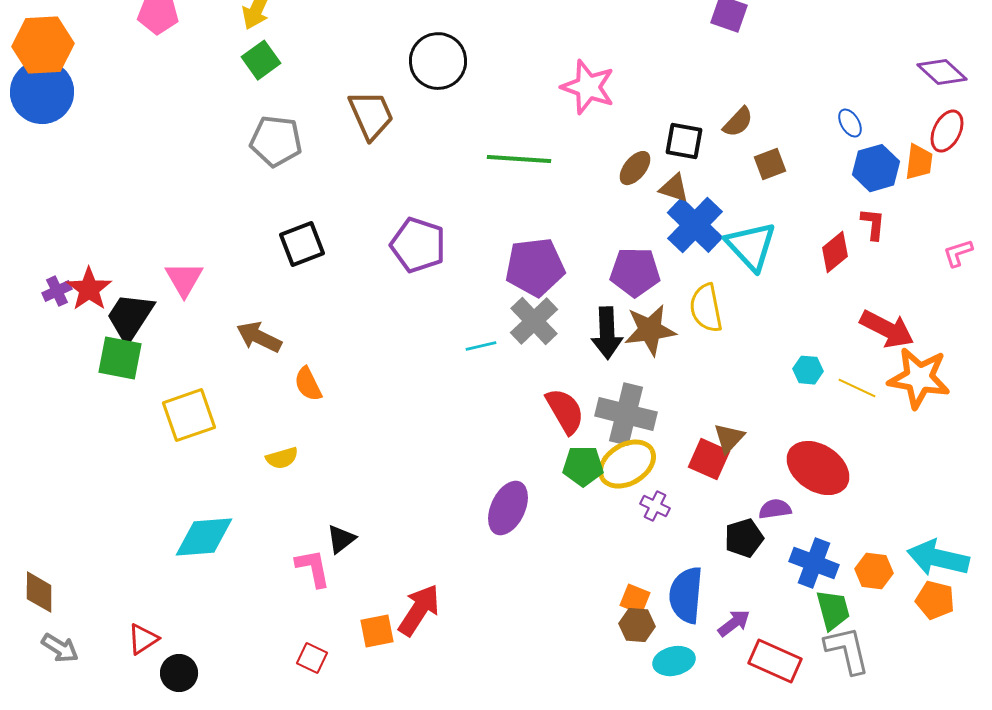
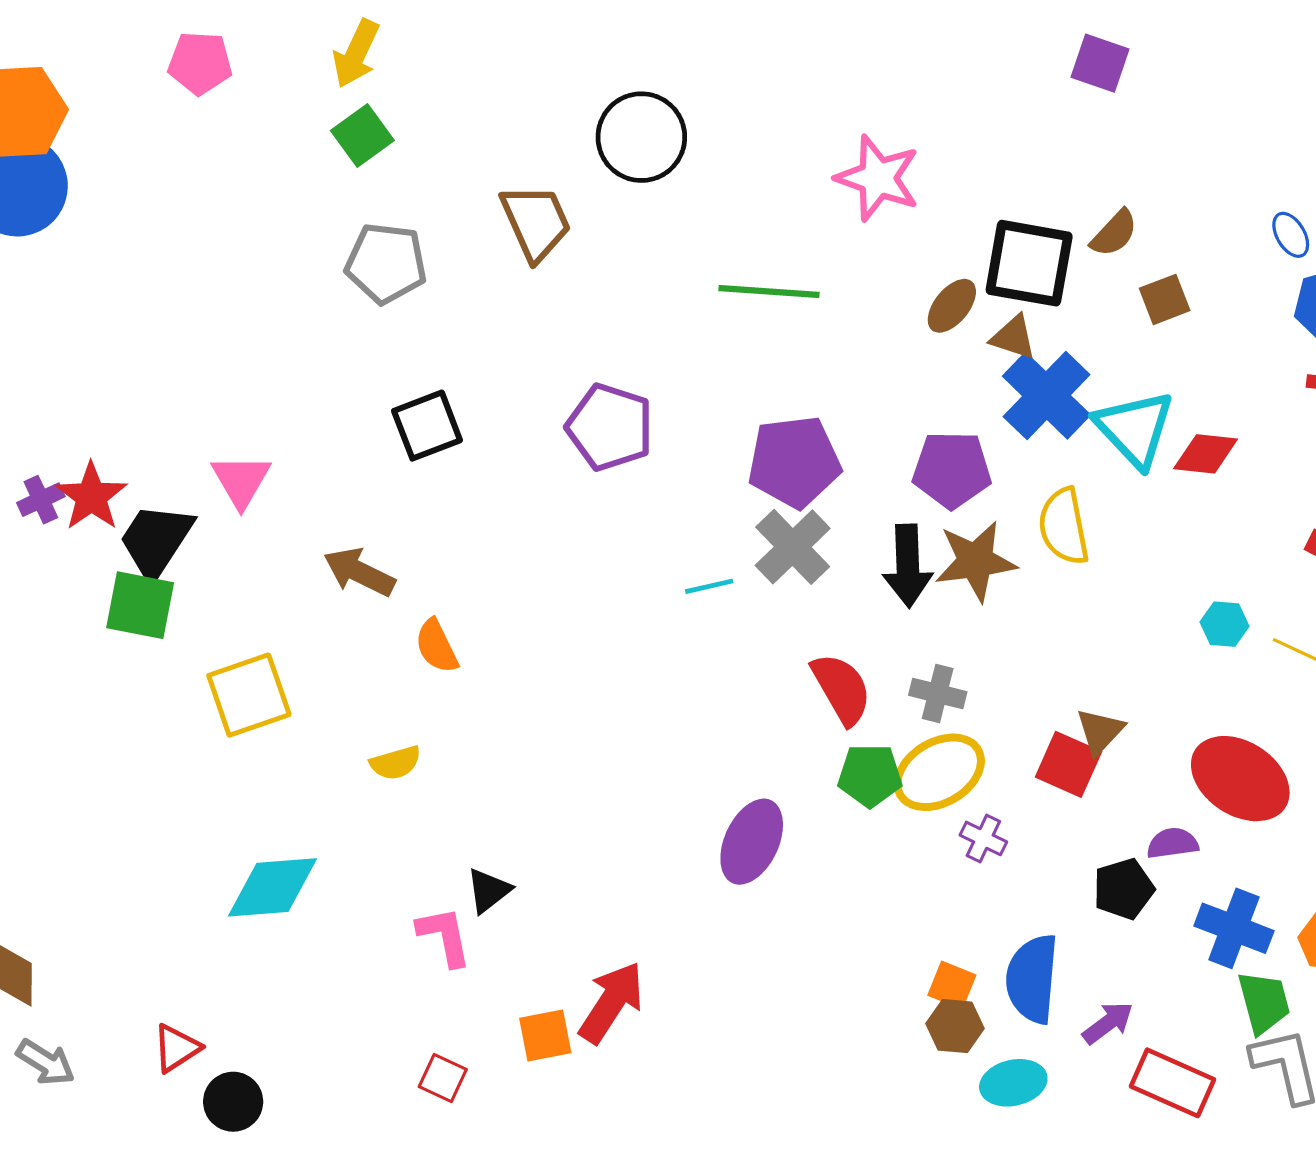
black square: (684, 141) -> (1029, 263), size x1.5
red diamond: (835, 252) -> (1206, 454), moved, turned 45
gray cross: (626, 414) -> (938, 693), size x0.6

